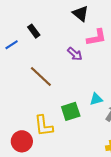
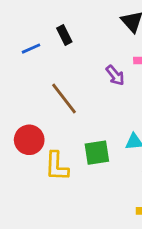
red circle: (22, 141) -> (29, 140), moved

